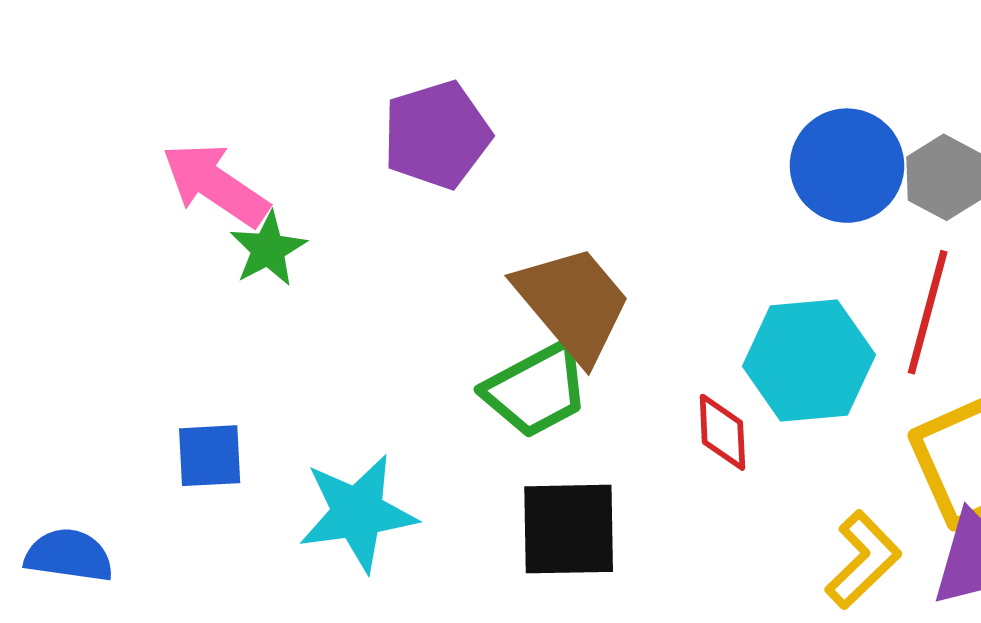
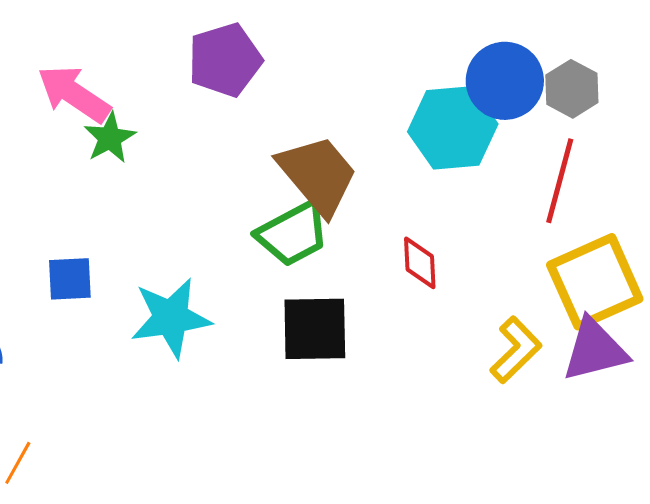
cyan hexagon: (809, 360) -> (453, 128), moved

